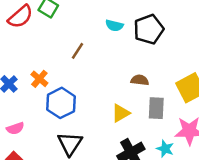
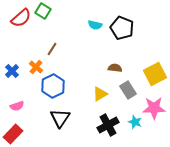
black pentagon: (149, 29) -> (122, 28), turned -30
brown line: (78, 51) -> (52, 49), moved
gray rectangle: (156, 108) -> (128, 90), turned -36

